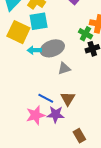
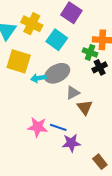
cyan square: (39, 21) -> (57, 40), moved, turned -36
brown triangle: (68, 99) -> (85, 107), moved
pink star: (36, 115) -> (38, 127), moved, turned 30

